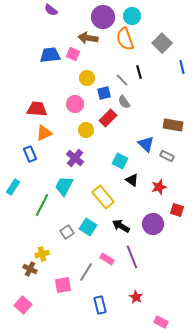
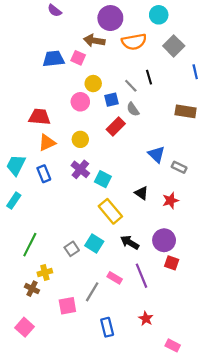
cyan circle: (132, 16) -> (159, 15), moved
orange semicircle: (125, 39) -> (134, 42), turned -80
pink circle: (75, 104) -> (80, 102), moved
brown rectangle: (173, 125) -> (186, 111), moved
yellow circle: (86, 130) -> (80, 139), moved
blue rectangle: (30, 154) -> (44, 174), moved
cyan square: (120, 161) -> (103, 179), moved
cyan trapezoid: (64, 186) -> (16, 165), moved
green line: (42, 205) -> (30, 245), moved
red square: (177, 210) -> (172, 263), moved

